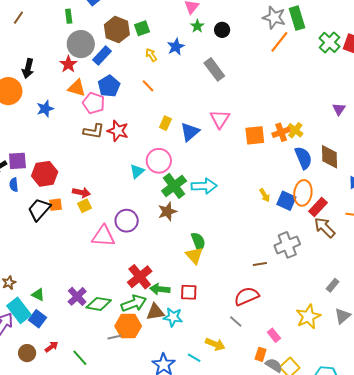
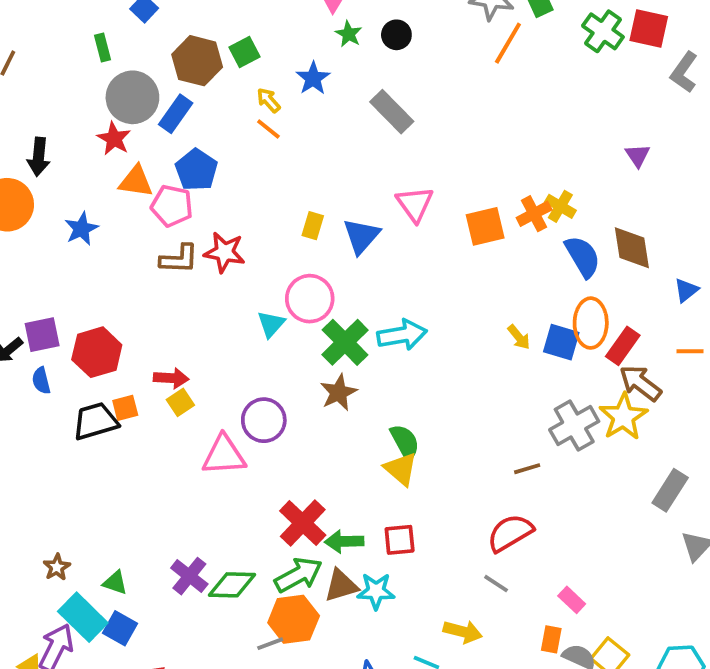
orange line: (148, 86) -> (268, 129), moved
black trapezoid: (39, 210) -> (95, 421), turned 40
gray rectangle: (333, 285) -> (670, 490), size x1.5
yellow star: (308, 317) -> (623, 417), moved

